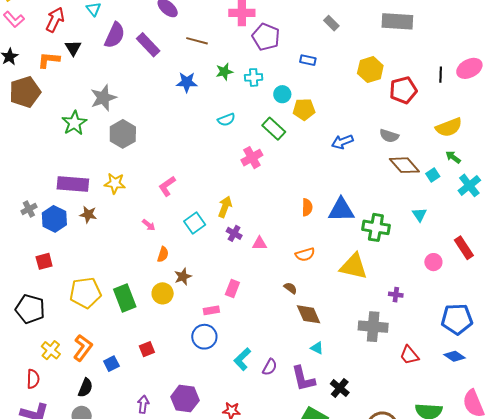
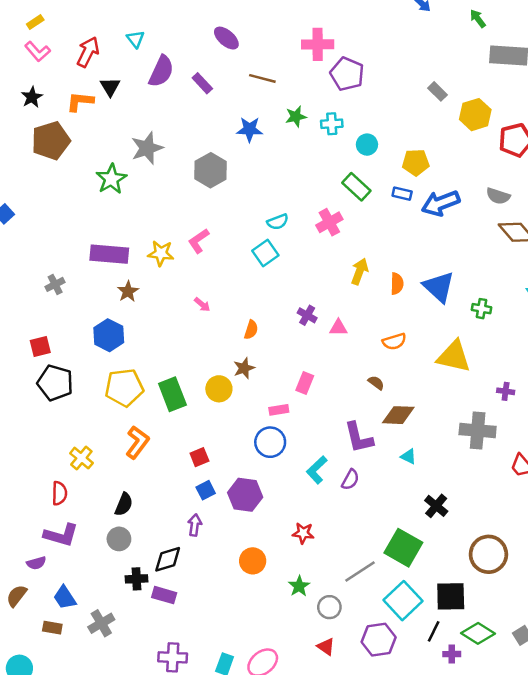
gray rectangle: (331, 23) -> (437, 91), moved
purple rectangle: (148, 45) -> (202, 83), size x0.7
blue rectangle: (308, 60) -> (402, 194), moved
yellow pentagon: (304, 109) -> (416, 162), moved
cyan semicircle: (226, 120) -> (278, 222), moved
gray hexagon: (123, 134) -> (211, 170), moved
blue arrow: (342, 142) -> (441, 203), size x1.4
pink L-shape: (167, 186) -> (199, 241), moved
yellow arrow: (225, 207) -> (360, 271), moved
blue triangle: (341, 210) -> (439, 287), turned 44
brown star: (88, 214) -> (128, 291), turned 30
blue hexagon: (54, 219) -> (109, 335), moved
cyan square: (195, 223) -> (265, 253), moved
green cross: (376, 227) -> (481, 309), size x0.6
orange semicircle: (163, 254) -> (251, 330), moved
red square: (44, 261) -> (40, 346), moved
black pentagon: (30, 309) -> (55, 383), moved
brown diamond: (309, 314) -> (398, 415), turned -64
orange L-shape: (83, 348) -> (137, 442), moved
blue square: (111, 364) -> (206, 490), moved
purple L-shape: (303, 379) -> (359, 438), moved
purple hexagon: (185, 399) -> (245, 495), moved

